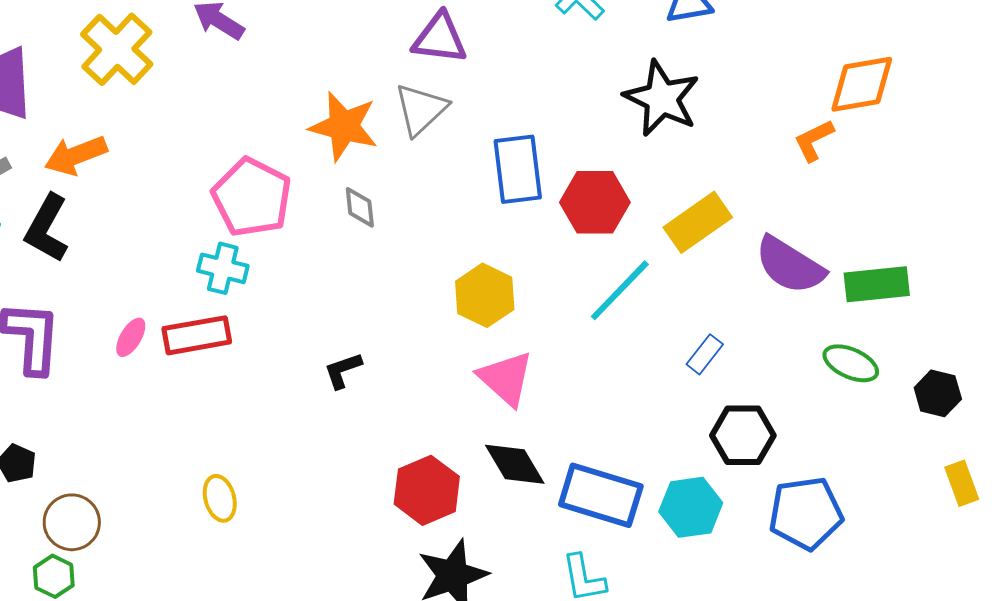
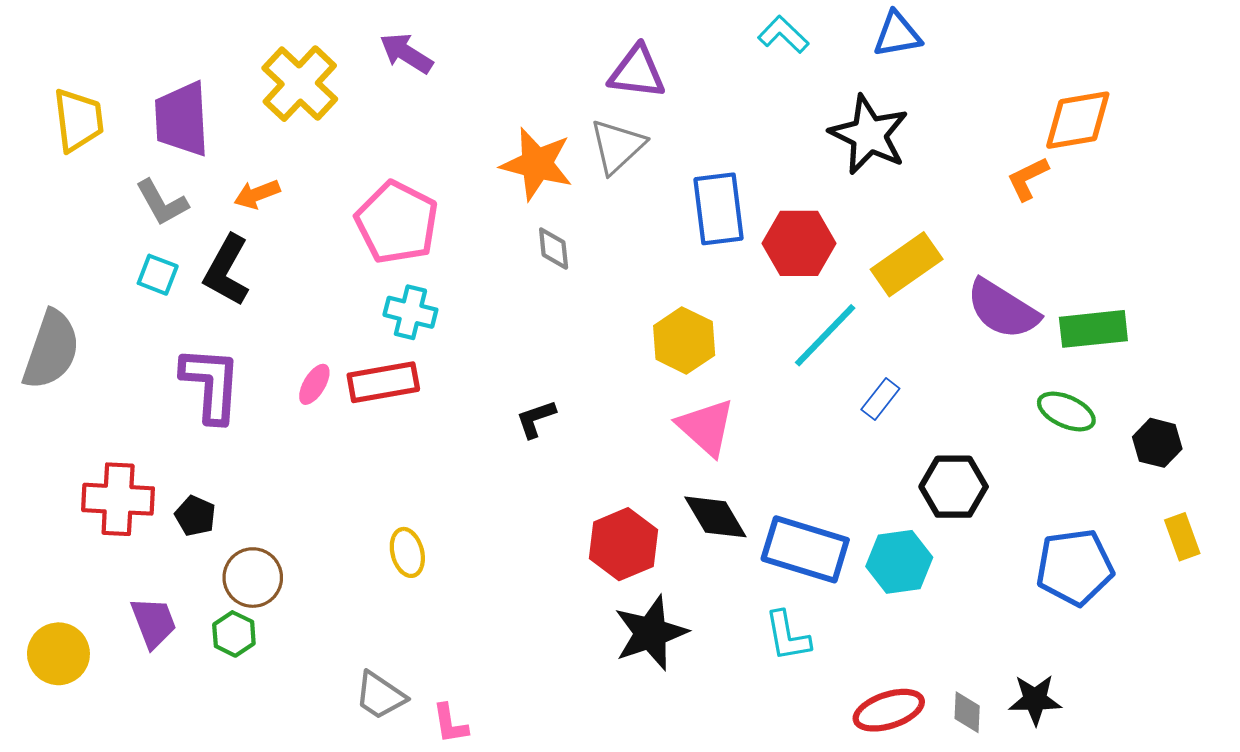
orange arrow: (76, 155) -> (257, 194), size x0.7
pink pentagon: (252, 197) -> (397, 222), moved
blue rectangle: (705, 354) -> (880, 399), moved
blue pentagon: (806, 513) -> (1075, 567), moved

